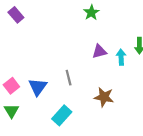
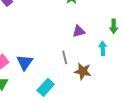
cyan arrow: (121, 57) -> (103, 48), moved
gray line: (69, 78) -> (65, 57), moved

